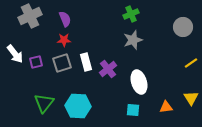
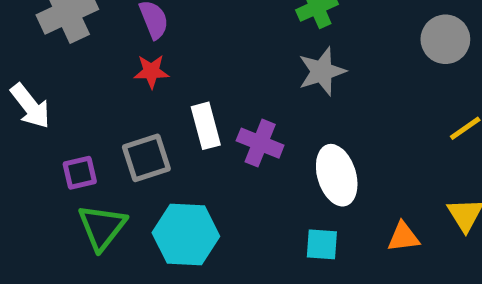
purple square: (36, 62) -> (80, 173), moved
gray square: (62, 63) -> (146, 158), moved
purple cross: (108, 69) -> (260, 143), turned -30

